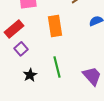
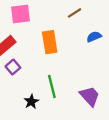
black star: (30, 75) -> (31, 102), moved

